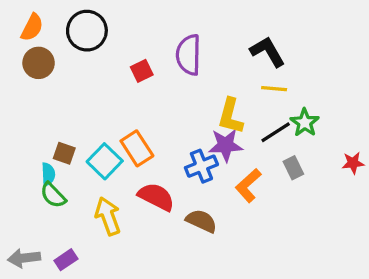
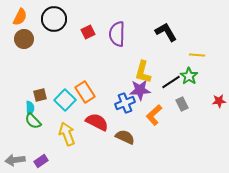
red square: (142, 71) -> (88, 32), moved
yellow line: (274, 89) -> (197, 55), moved
brown square: (64, 153) -> (40, 95), turned -32

